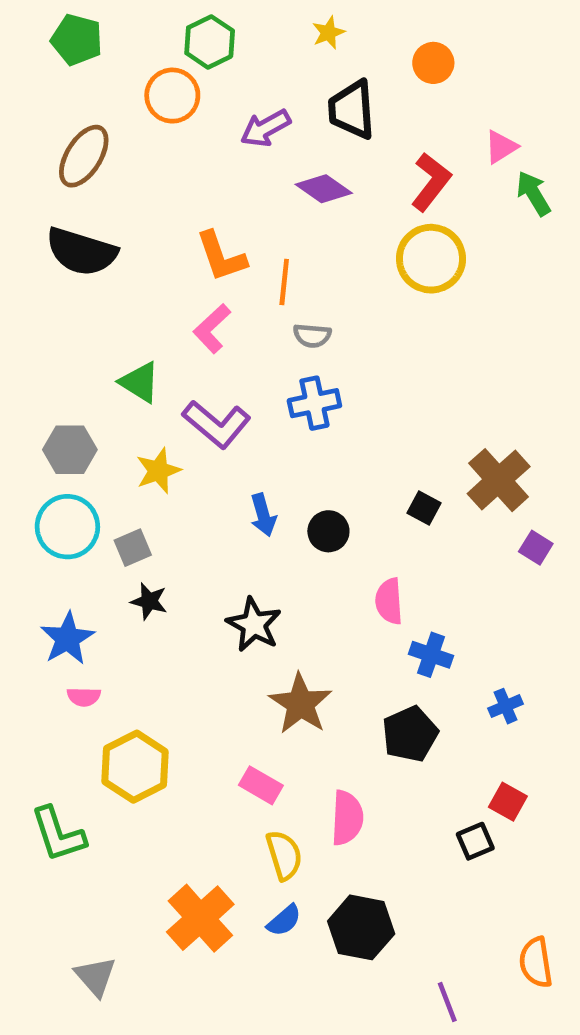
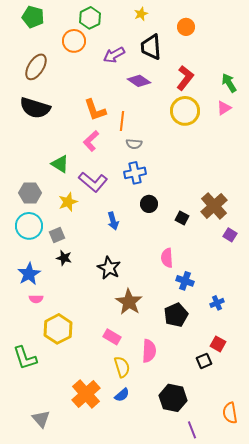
pink triangle: (501, 147) -> (224, 108), moved
black circle: (328, 531) -> (149, 204), moved
black hexagon: (361, 927) -> (173, 398), moved

